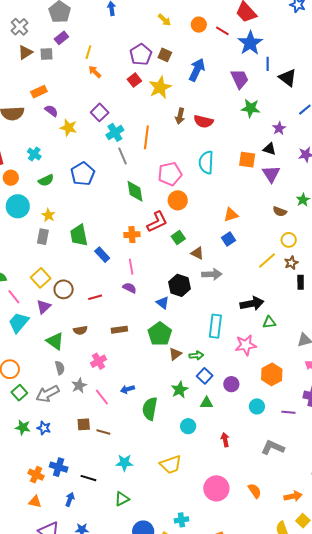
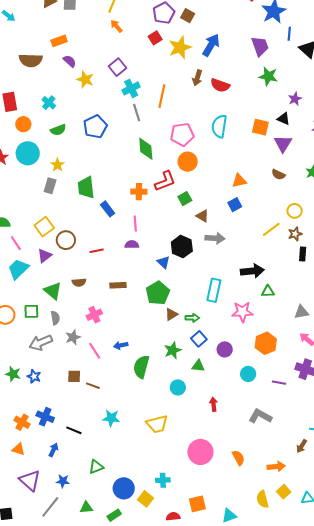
blue arrow: (197, 70) -> (211, 45), moved
brown semicircle: (280, 211) -> (278, 175), moved
purple semicircle: (130, 288) -> (132, 244), turned -32
green square: (19, 393) -> (31, 311), moved, turned 35
green triangle: (122, 499) -> (96, 467), moved

